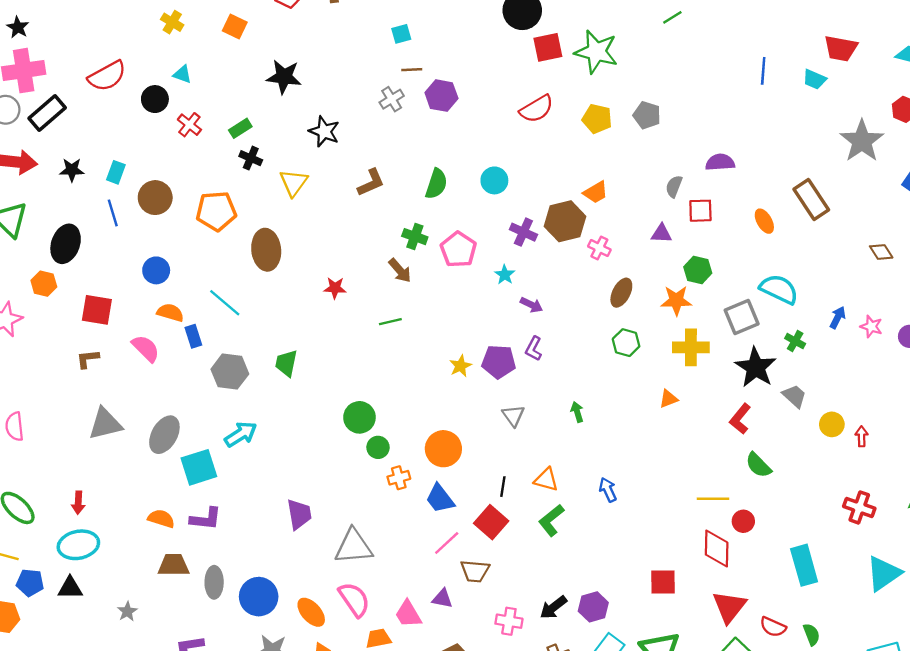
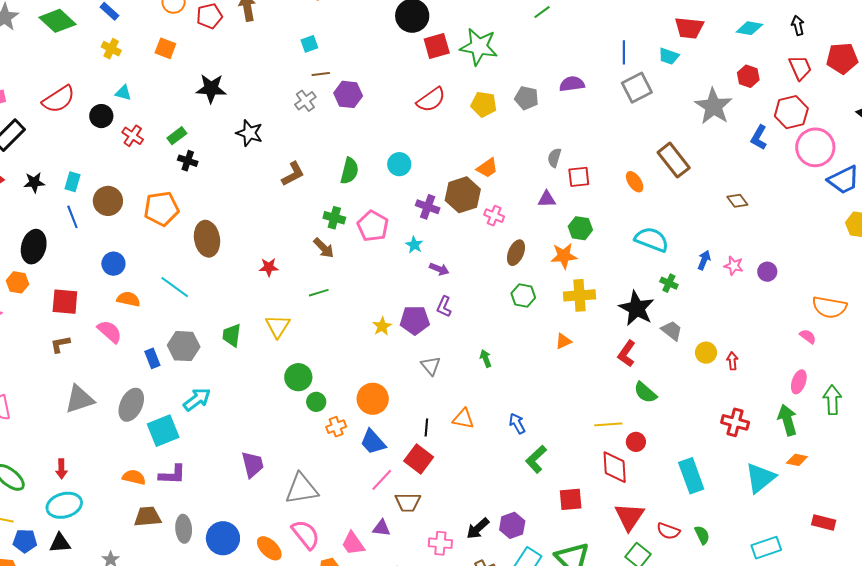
purple semicircle: (720, 162) -> (572, 84), moved
yellow triangle: (294, 183) -> (278, 326), moved
gray square: (742, 317) -> (637, 88), moved
blue rectangle: (193, 336) -> (152, 358), moved
green L-shape: (551, 520) -> (536, 459), moved

